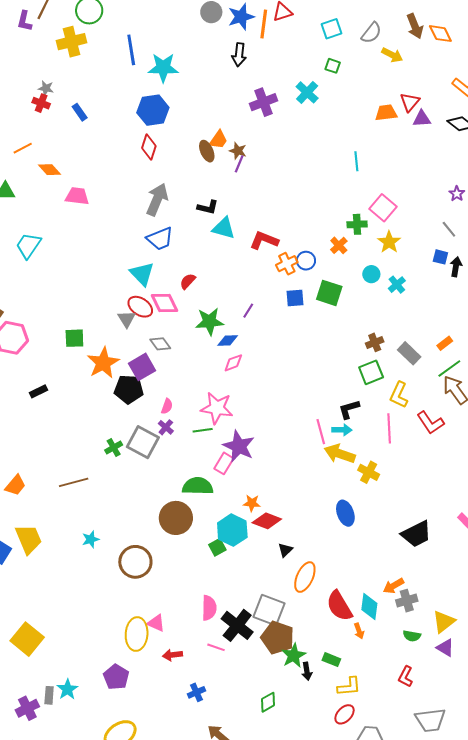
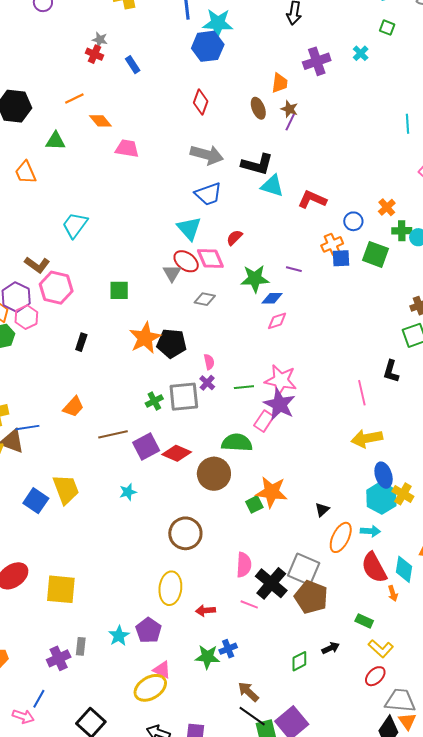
cyan cross: (307, 92) -> (361, 53), size x0.7
blue hexagon: (153, 110) -> (208, 46), moved
orange trapezoid: (218, 140) -> (280, 83), moved, turned -30
gray arrow: (157, 199) -> (207, 155), turned 80
black L-shape: (208, 207) -> (257, 164), size x1.5
green cross: (357, 224) -> (402, 231), moved
cyan trapezoid: (28, 246) -> (75, 225), moved
orange cross: (287, 264) -> (332, 244), moved
purple line: (248, 311) -> (294, 269), turned 70
gray diamond: (160, 344) -> (205, 299), turned -45
orange star: (103, 363) -> (145, 338), moved
purple square: (142, 367) -> (146, 446), moved
black rectangle: (39, 391) -> (81, 342), turned -48
pink semicircle: (167, 406) -> (209, 362), turned -35
pink star: (217, 408) -> (281, 380), moved
black L-shape: (349, 409) -> (391, 371), turned -60
cyan arrow: (342, 430) -> (370, 531), moved
gray square: (143, 442) -> (184, 397), turned -36
yellow arrow: (340, 454) -> (367, 438), moved, turned -32
yellow cross: (369, 472) -> (403, 494), moved
orange trapezoid: (15, 485) -> (73, 407), moved
orange star: (252, 503) -> (272, 492), moved, size x1.8
red diamond: (267, 521) -> (177, 453), moved
cyan hexagon: (232, 530) -> (381, 498), moved
brown circle: (135, 562) -> (185, 533), moved
pink triangle: (156, 623) -> (162, 670), moved
yellow square: (27, 639) -> (61, 589), turned -36
green star: (294, 656) -> (207, 657), moved, turned 30
black arrow: (307, 671) -> (331, 648), moved, turned -108
yellow L-shape: (349, 687) -> (381, 649), turned 45
cyan star: (67, 689) -> (119, 636), moved

